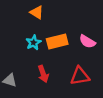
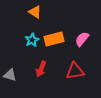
pink semicircle: (87, 41) -> (82, 39), turned 98
red arrow: (43, 74) -> (41, 69), turned 42

